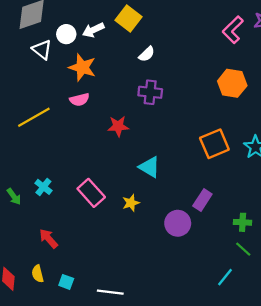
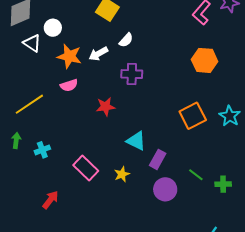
white arrow: (93, 30) -> (98, 54), moved
cyan cross: (43, 187) -> (42, 150), moved, turned 35
green arrow: (14, 197) -> (16, 140), moved, turned -133
purple rectangle: (202, 200) -> (158, 159), moved
red arrow: (48, 239) -> (50, 200), moved, turned 84
green line: (243, 249) -> (196, 175), moved

